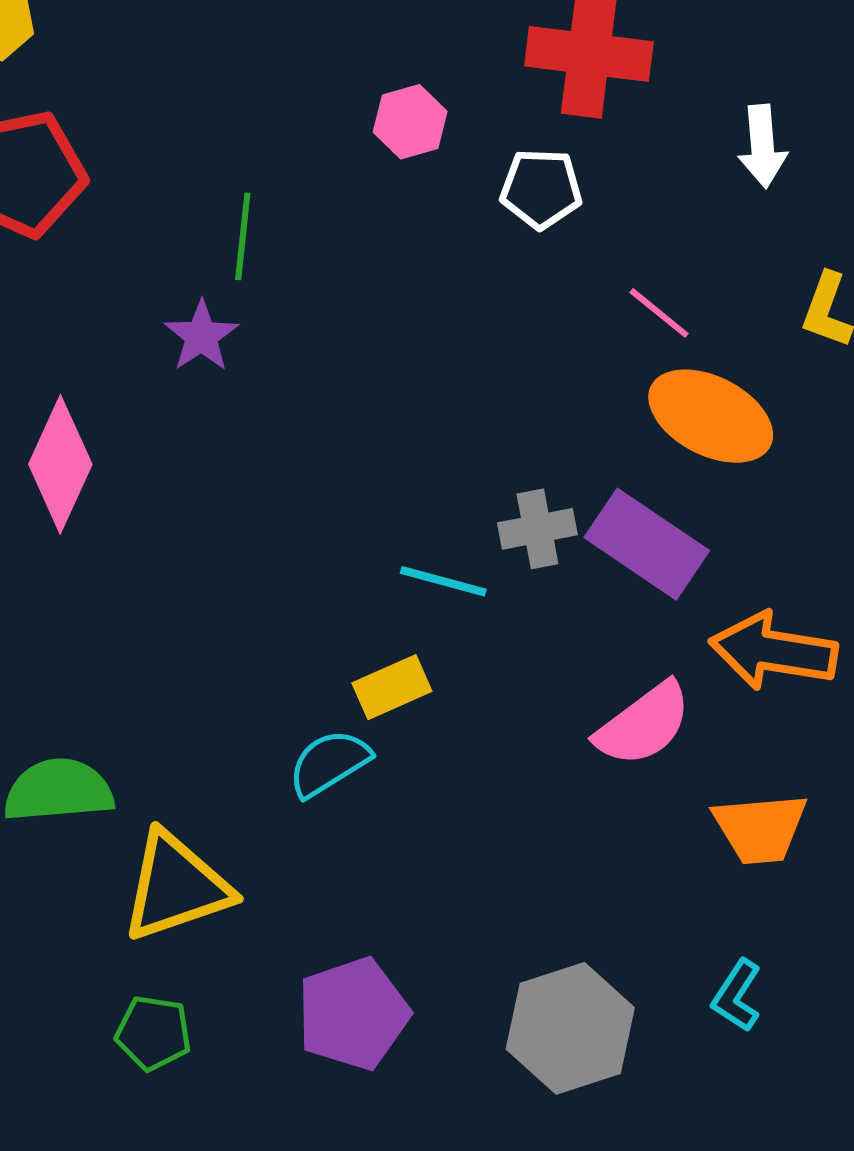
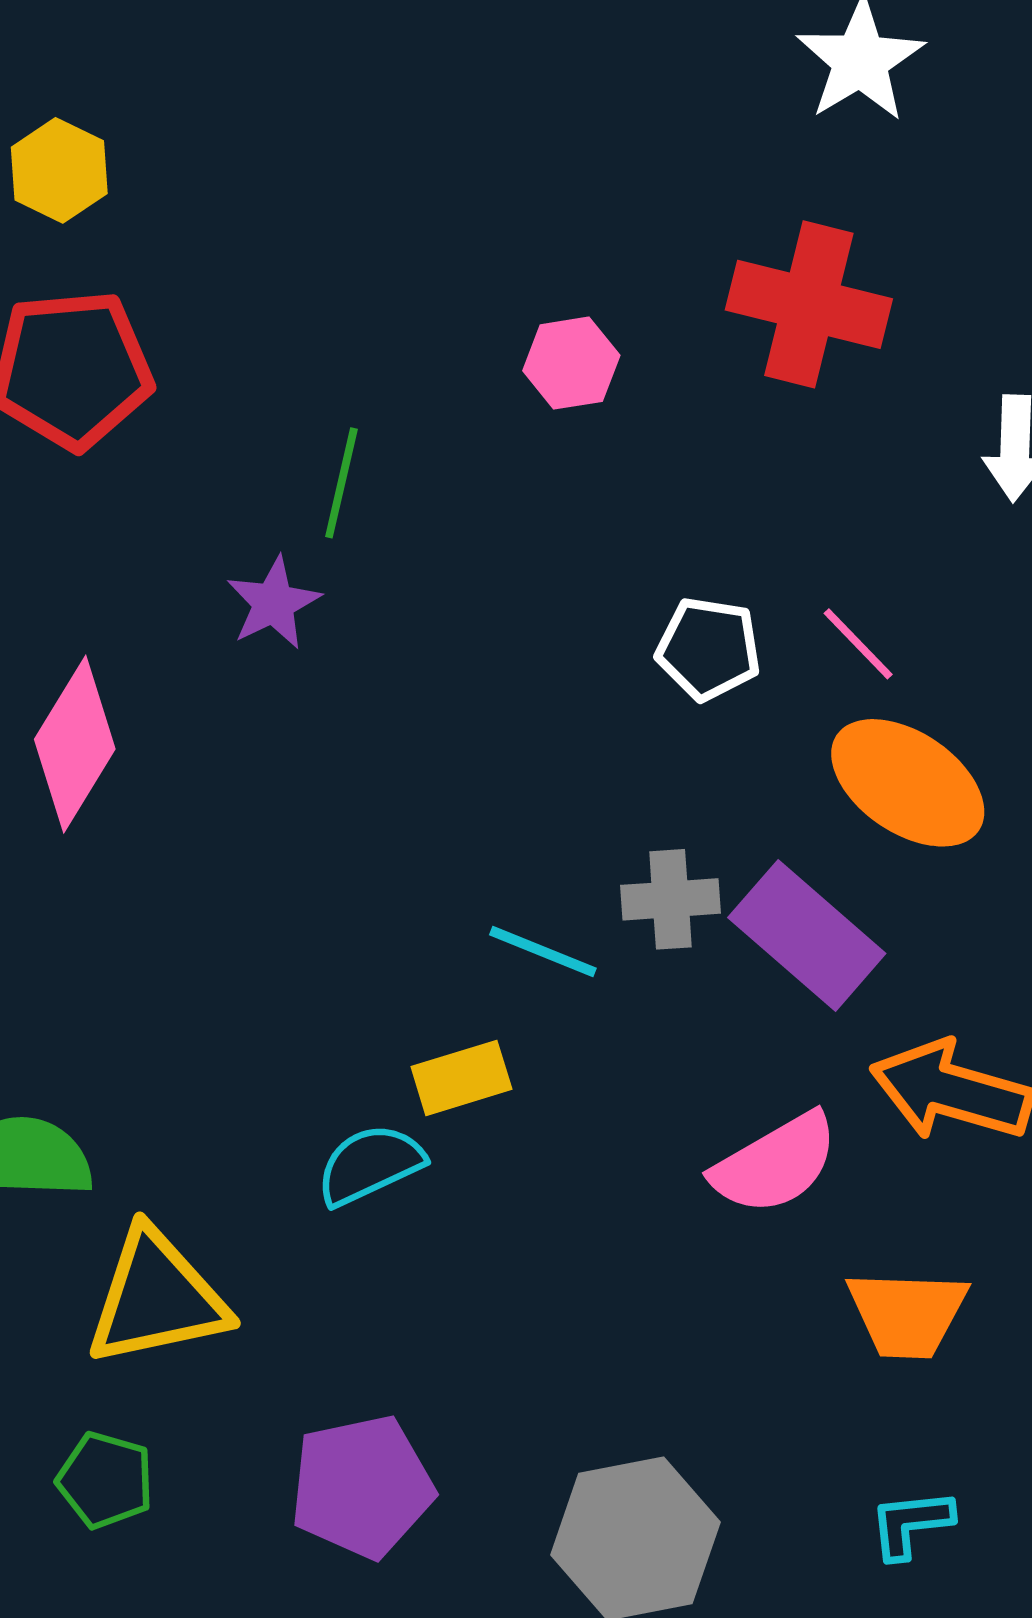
white pentagon: (541, 189) -> (708, 649), moved
cyan L-shape: (737, 996) -> (911, 1524), moved, turned 44

